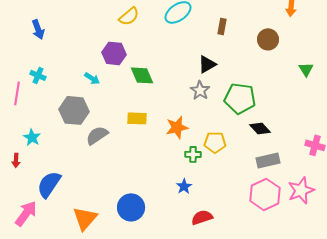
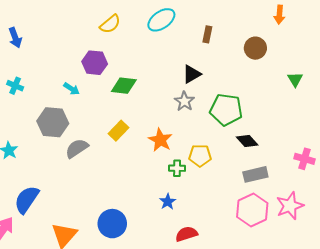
green diamond: (142, 75) -> (124, 86), turned -60
yellow rectangle: (137, 118) -> (119, 131), turned -48
orange star: (177, 127) -> (160, 140), turned -30

